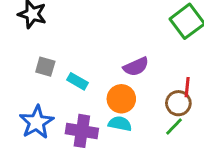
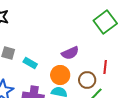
brown circle: (178, 103) -> (87, 80), moved

